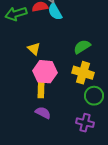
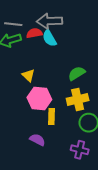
yellow cross: (83, 73) -> (78, 99), turned -30
yellow rectangle: (41, 90) -> (51, 117), moved

